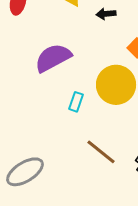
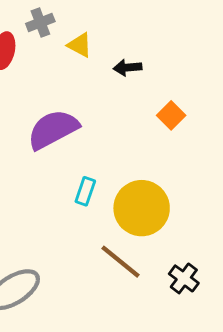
yellow circle: (116, 85) -> (142, 208), moved

